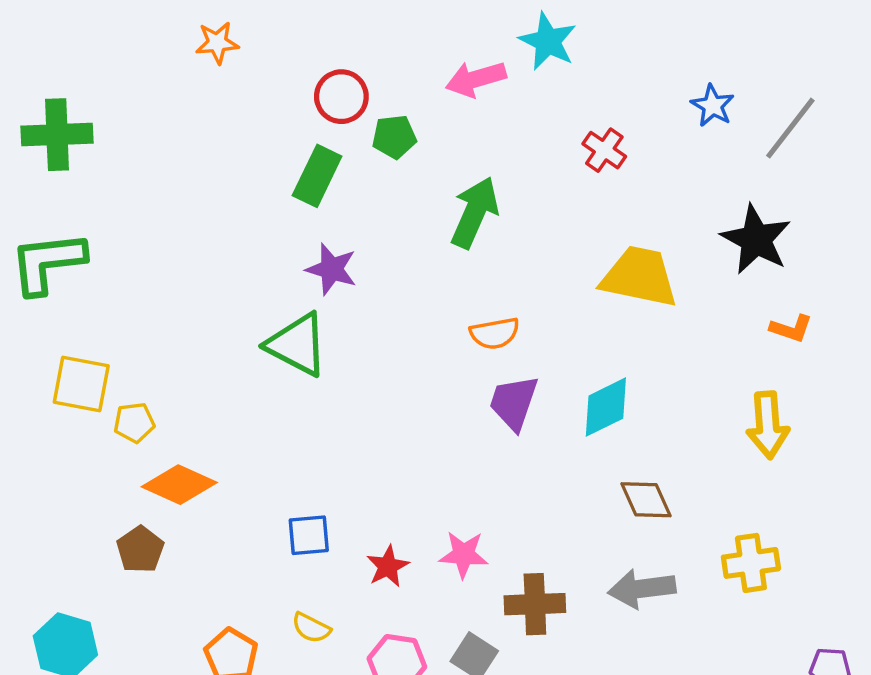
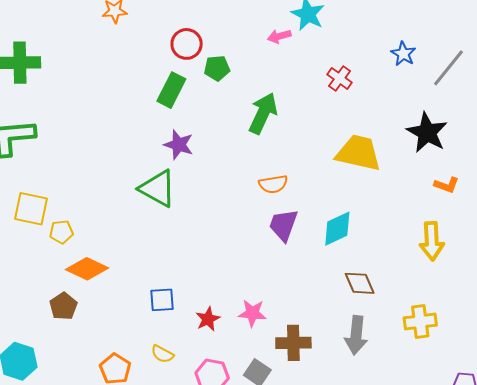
pink arrow: (476, 79) -> (279, 36), moved, size x0.7
gray arrow: (642, 589) -> (356, 335), turned -78

